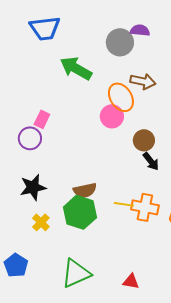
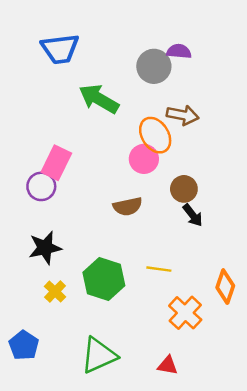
pink rectangle: (42, 119) -> (56, 163), size x1.5
brown semicircle: (85, 190) -> (128, 206), moved
orange cross: (145, 207) -> (185, 313), moved, turned 32

